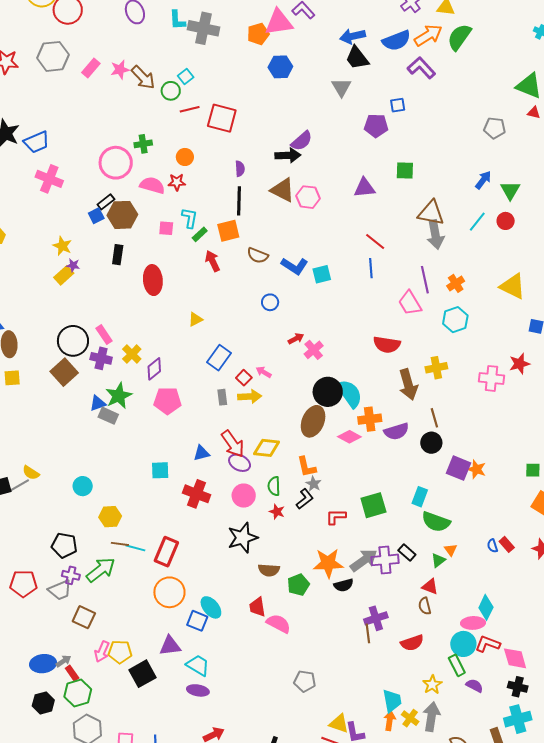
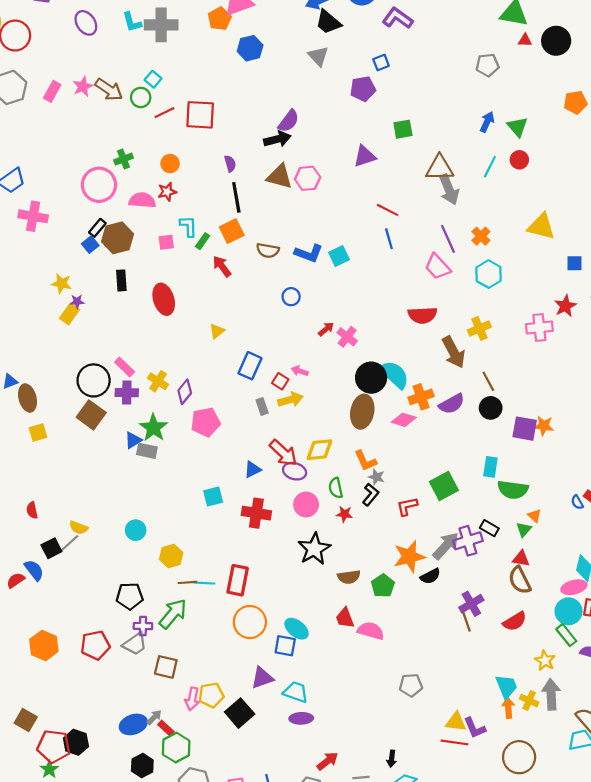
brown semicircle: (425, 606) -> (520, 580), size x1.5

